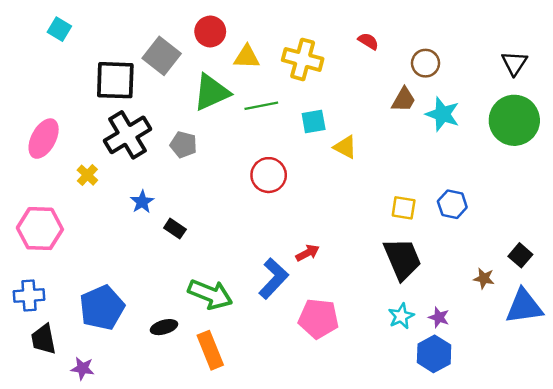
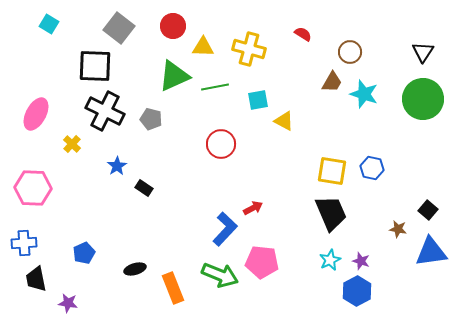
gray square: (162, 56) -> (119, 28), moved
black cross: (127, 135) -> (105, 111), turned -33
yellow square: (404, 208) -> (332, 171), size x1.4
green arrow: (210, 294) -> (220, 275), moved
blue pentagon: (102, 308) -> (84, 253), size x0.6

